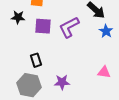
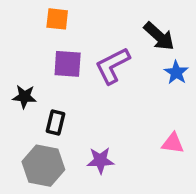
black star: (18, 17) -> (24, 97), moved
black rectangle: (36, 60) -> (55, 123), turned 32

